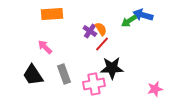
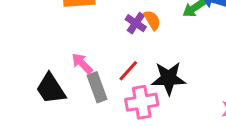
red line: (102, 44) -> (128, 71), moved
pink arrow: (45, 47) -> (82, 63), moved

